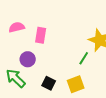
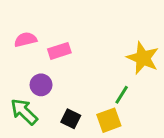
pink rectangle: (41, 35) -> (59, 51), turned 63
green line: (84, 58) -> (122, 95), moved

